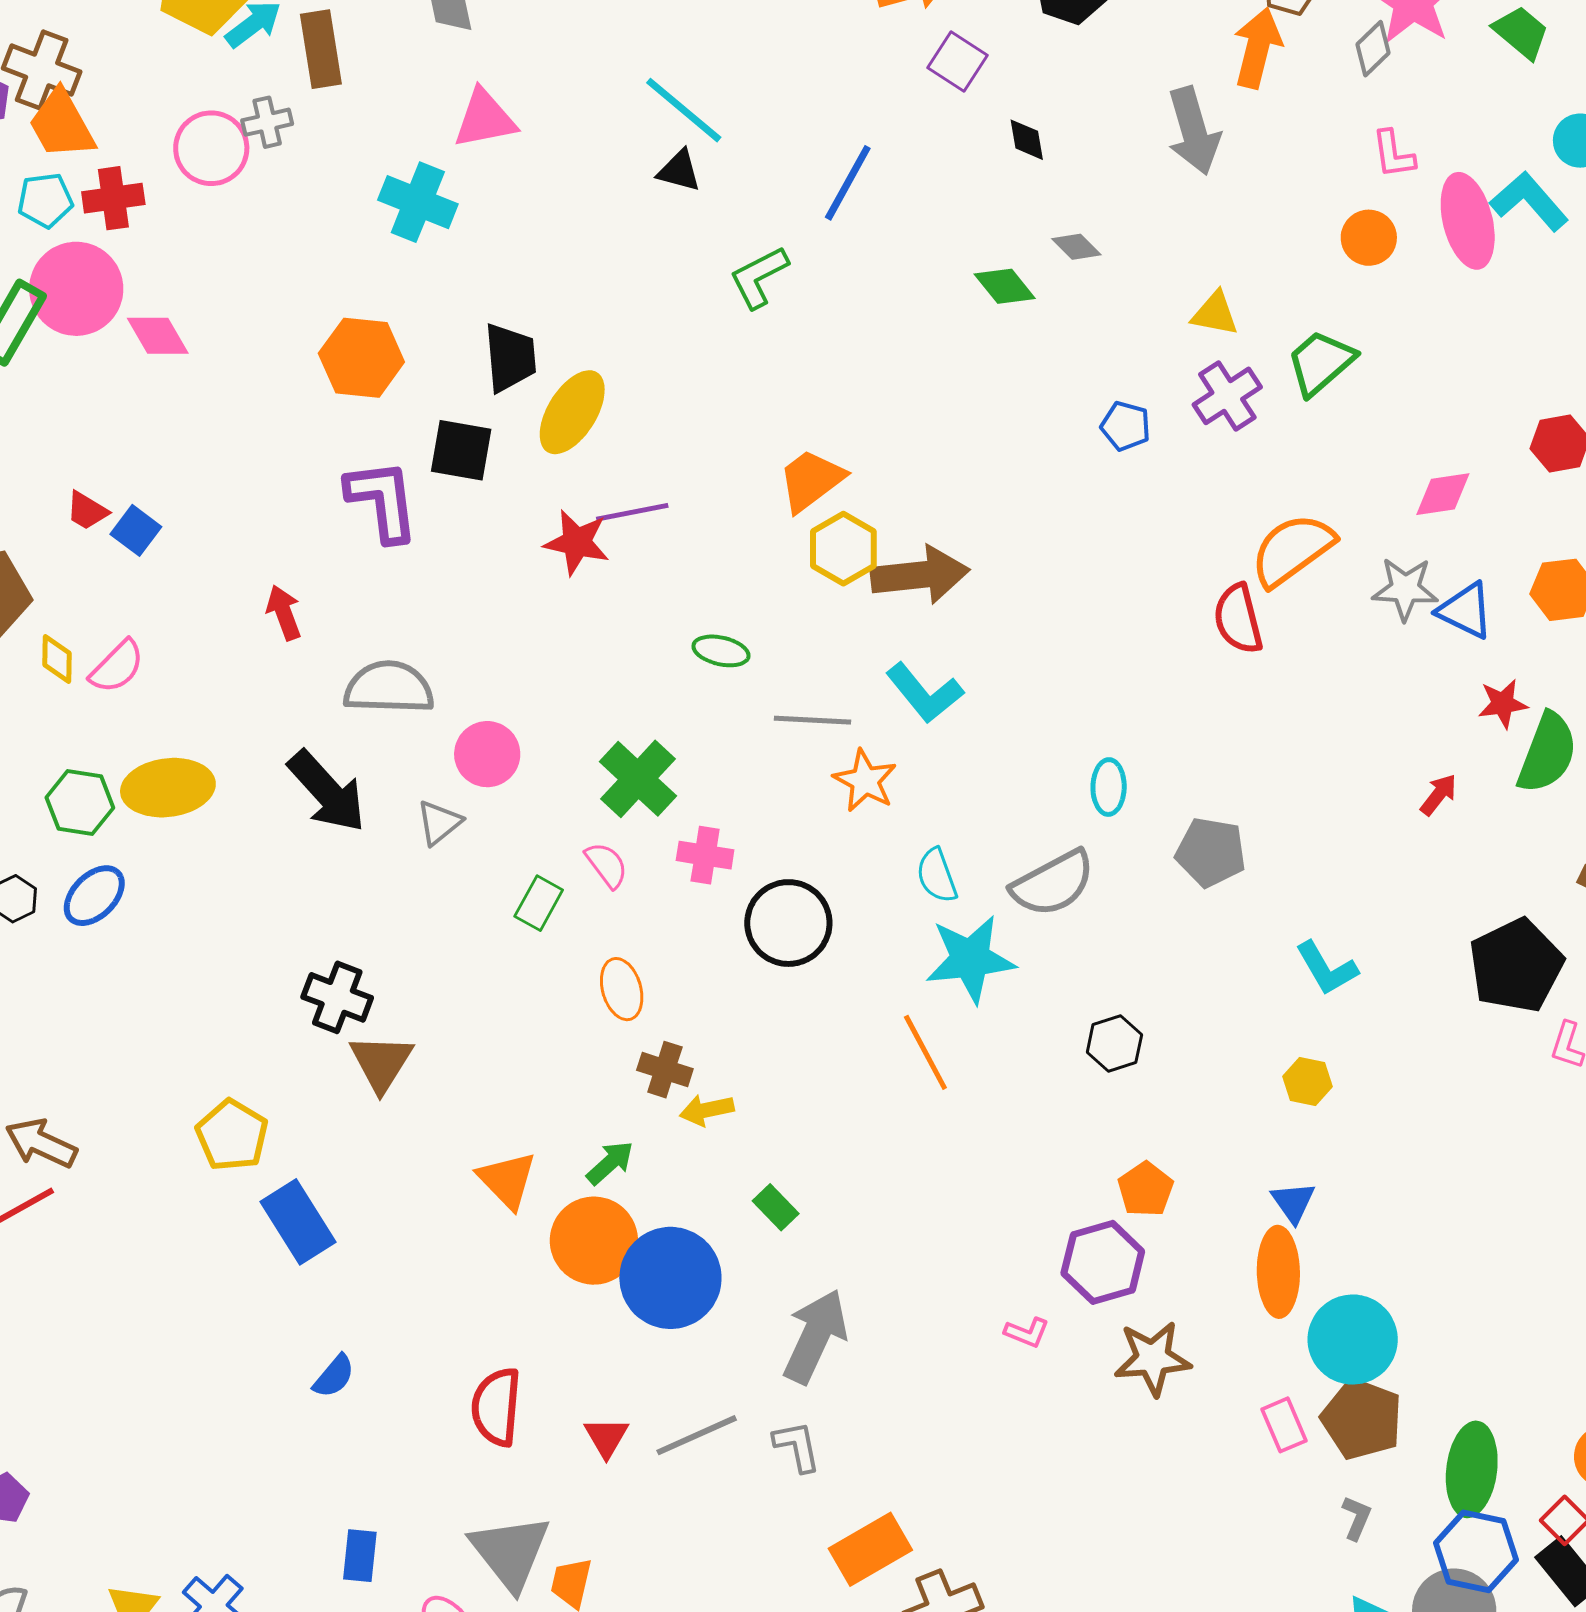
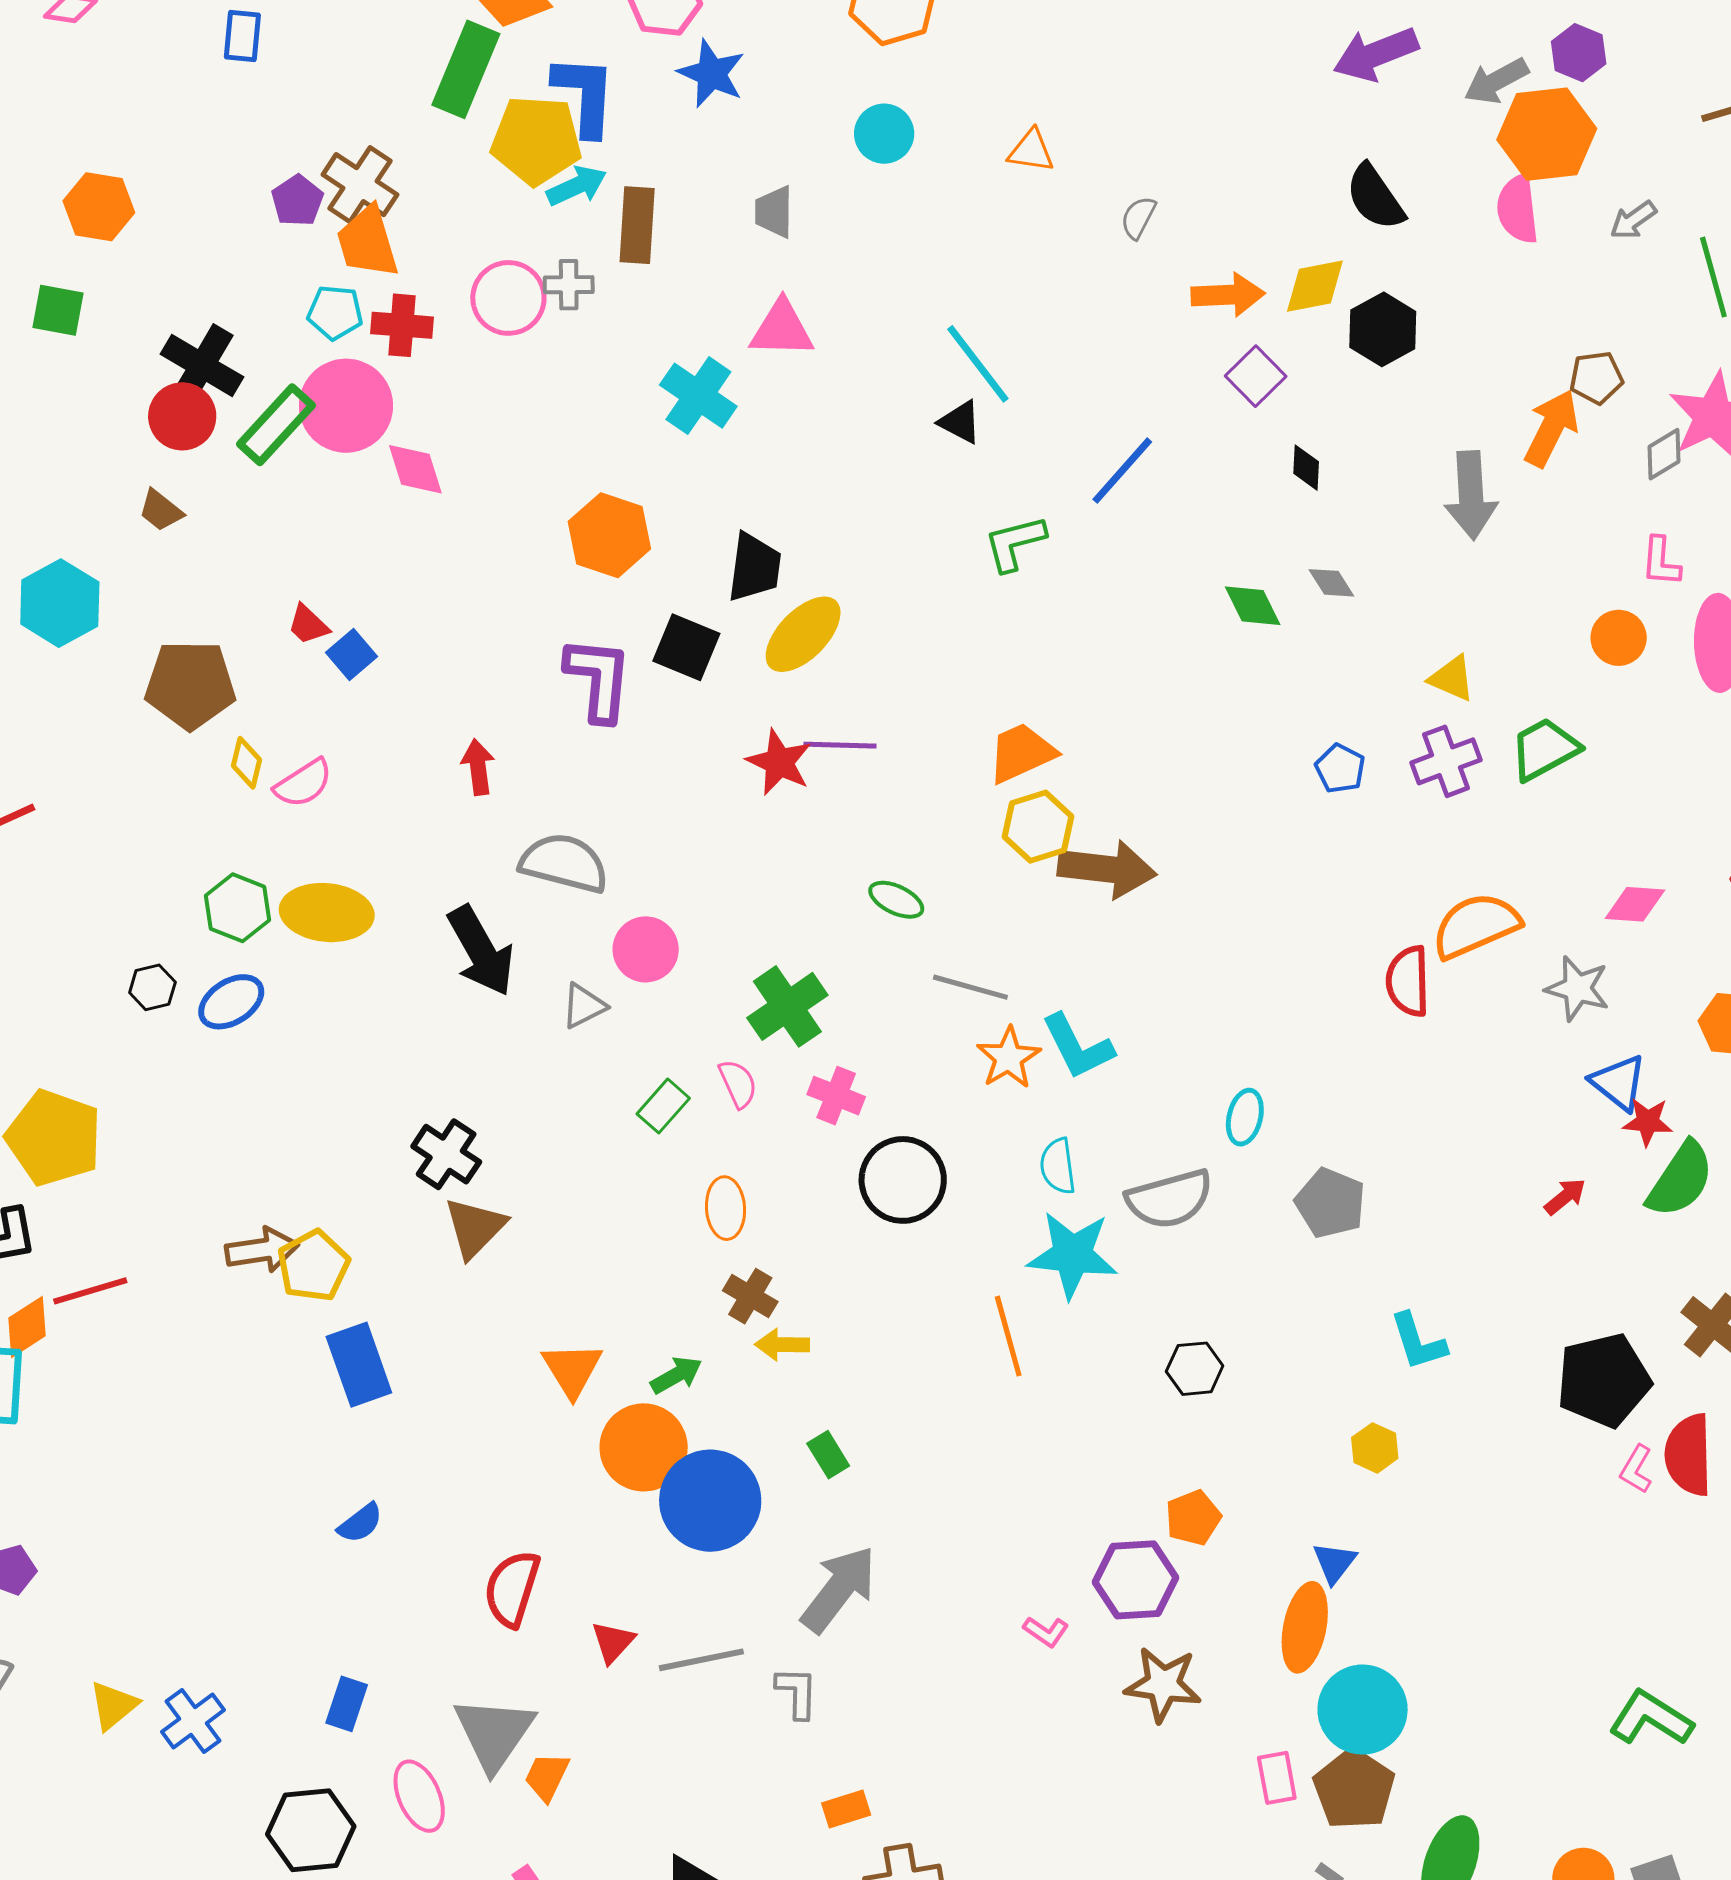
blue triangle: (1465, 611) -> (1619, 1083), moved
cyan L-shape: (925, 693) -> (1078, 1047), moved
brown arrow: (41, 1143) -> (262, 1250), moved, turned 134
orange rectangle: (870, 1549) -> (846, 1809), size x0.6

